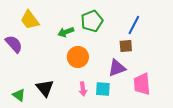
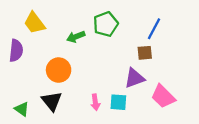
purple semicircle: (14, 44) -> (16, 51), turned 48
orange circle: (78, 57) -> (59, 70), moved
pink trapezoid: (142, 84) -> (163, 96), turned -40

